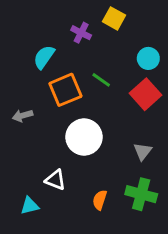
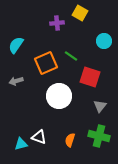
purple cross: (81, 33) -> (57, 23), turned -32
cyan semicircle: (44, 57) -> (16, 45), moved
red square: (145, 94) -> (90, 77), moved, turned -30
white triangle: (55, 180) -> (39, 137), moved

